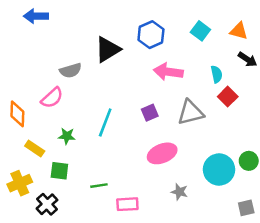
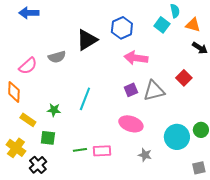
cyan semicircle: (217, 74) -> (175, 11), moved
pink semicircle: (52, 98) -> (28, 66), moved
purple square: (150, 113) -> (131, 90), moved
pink ellipse: (162, 153) -> (131, 124), turned 40
yellow cross: (20, 183) -> (16, 148), turned -30
pink rectangle: (127, 204) -> (102, 151), moved

